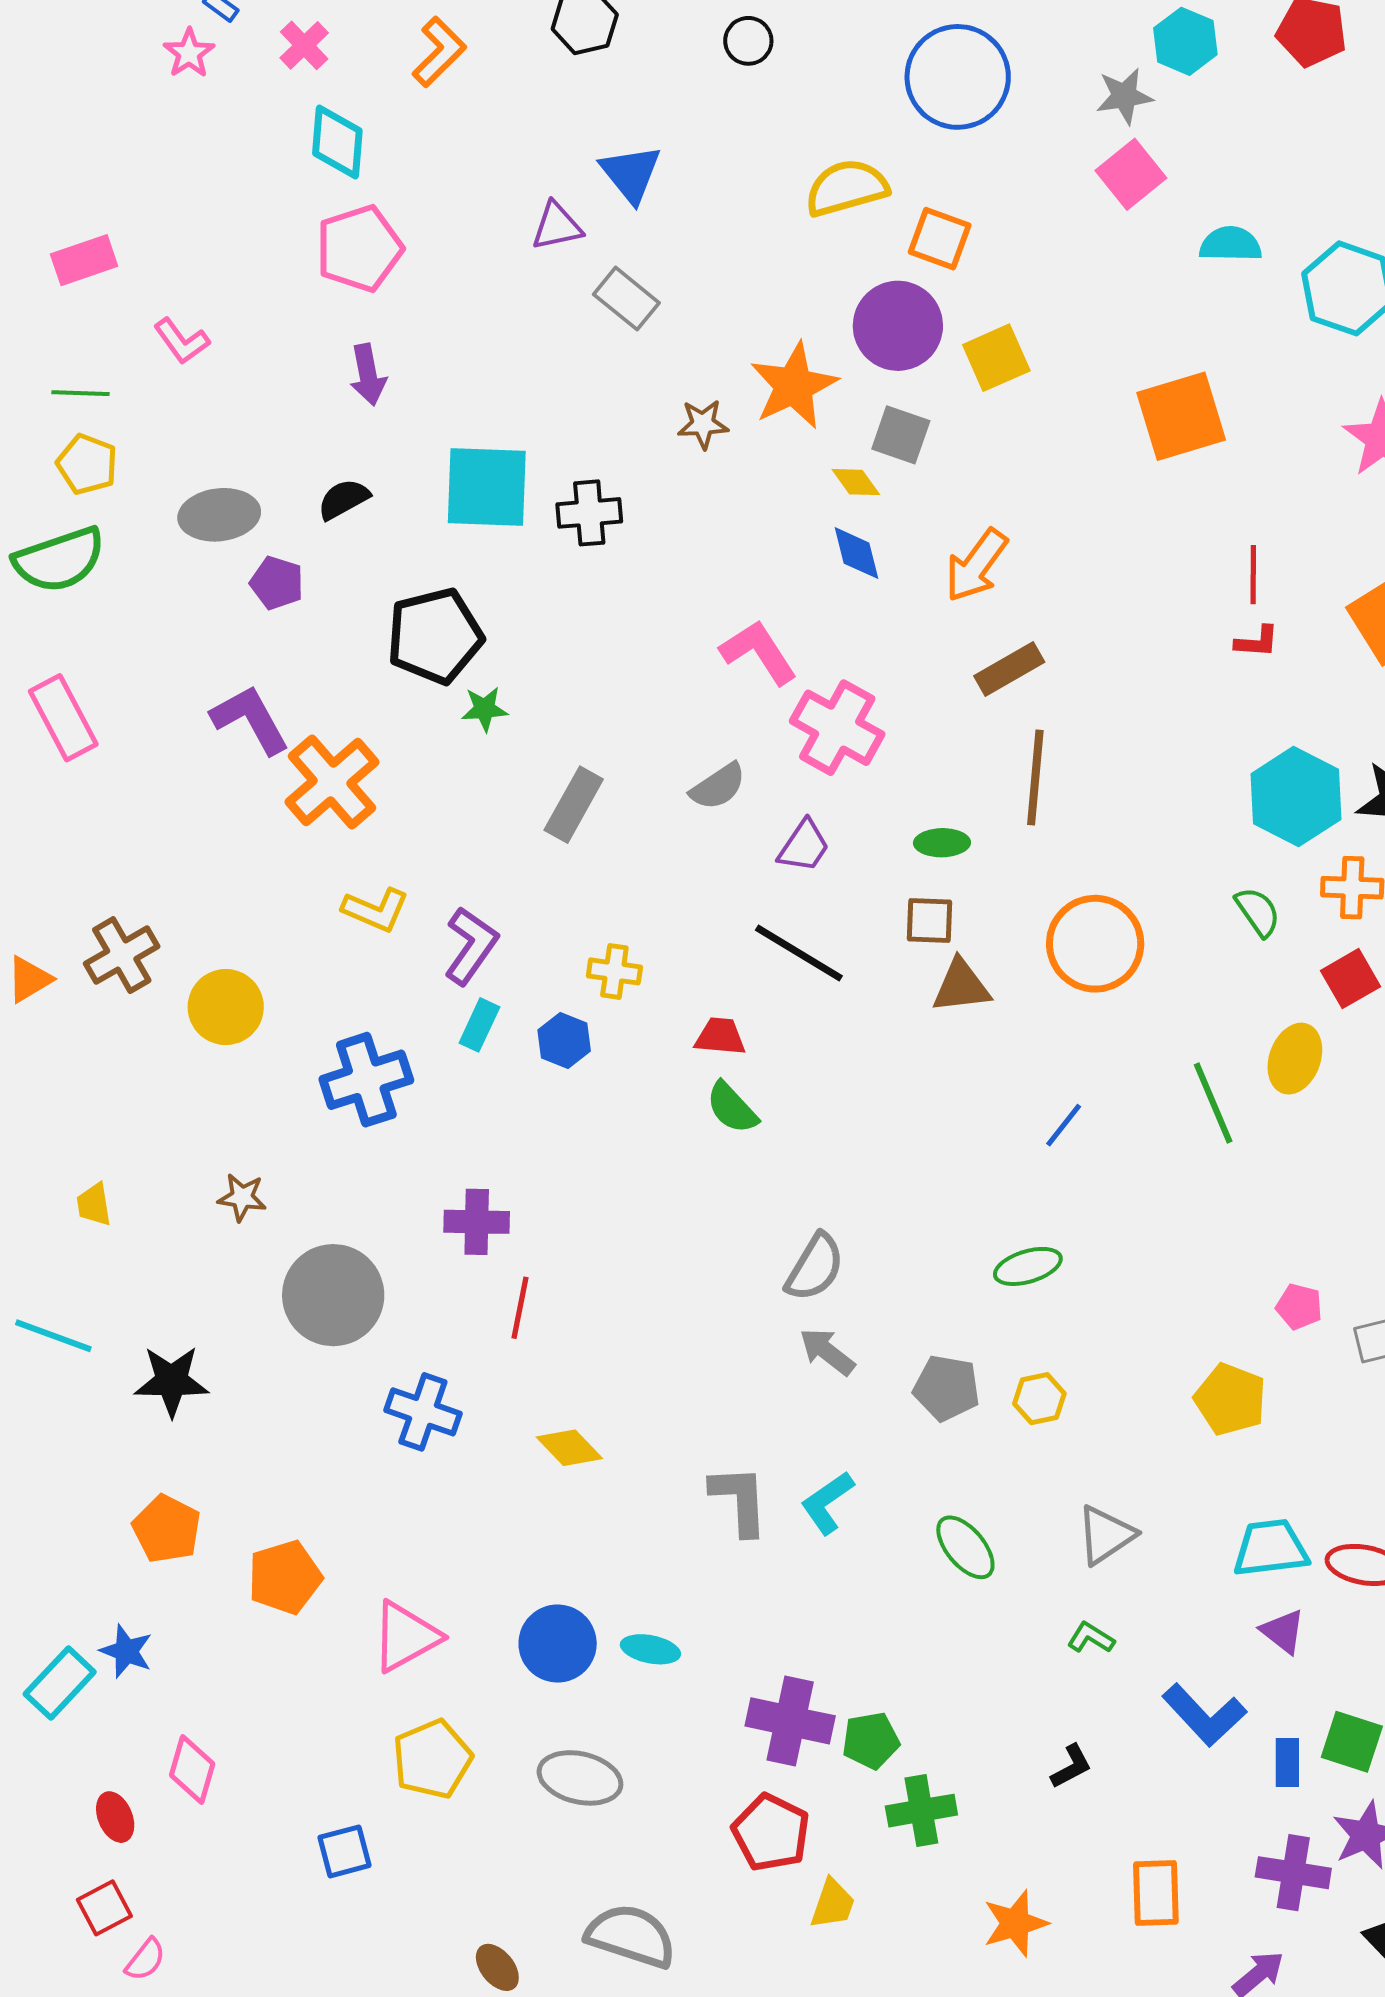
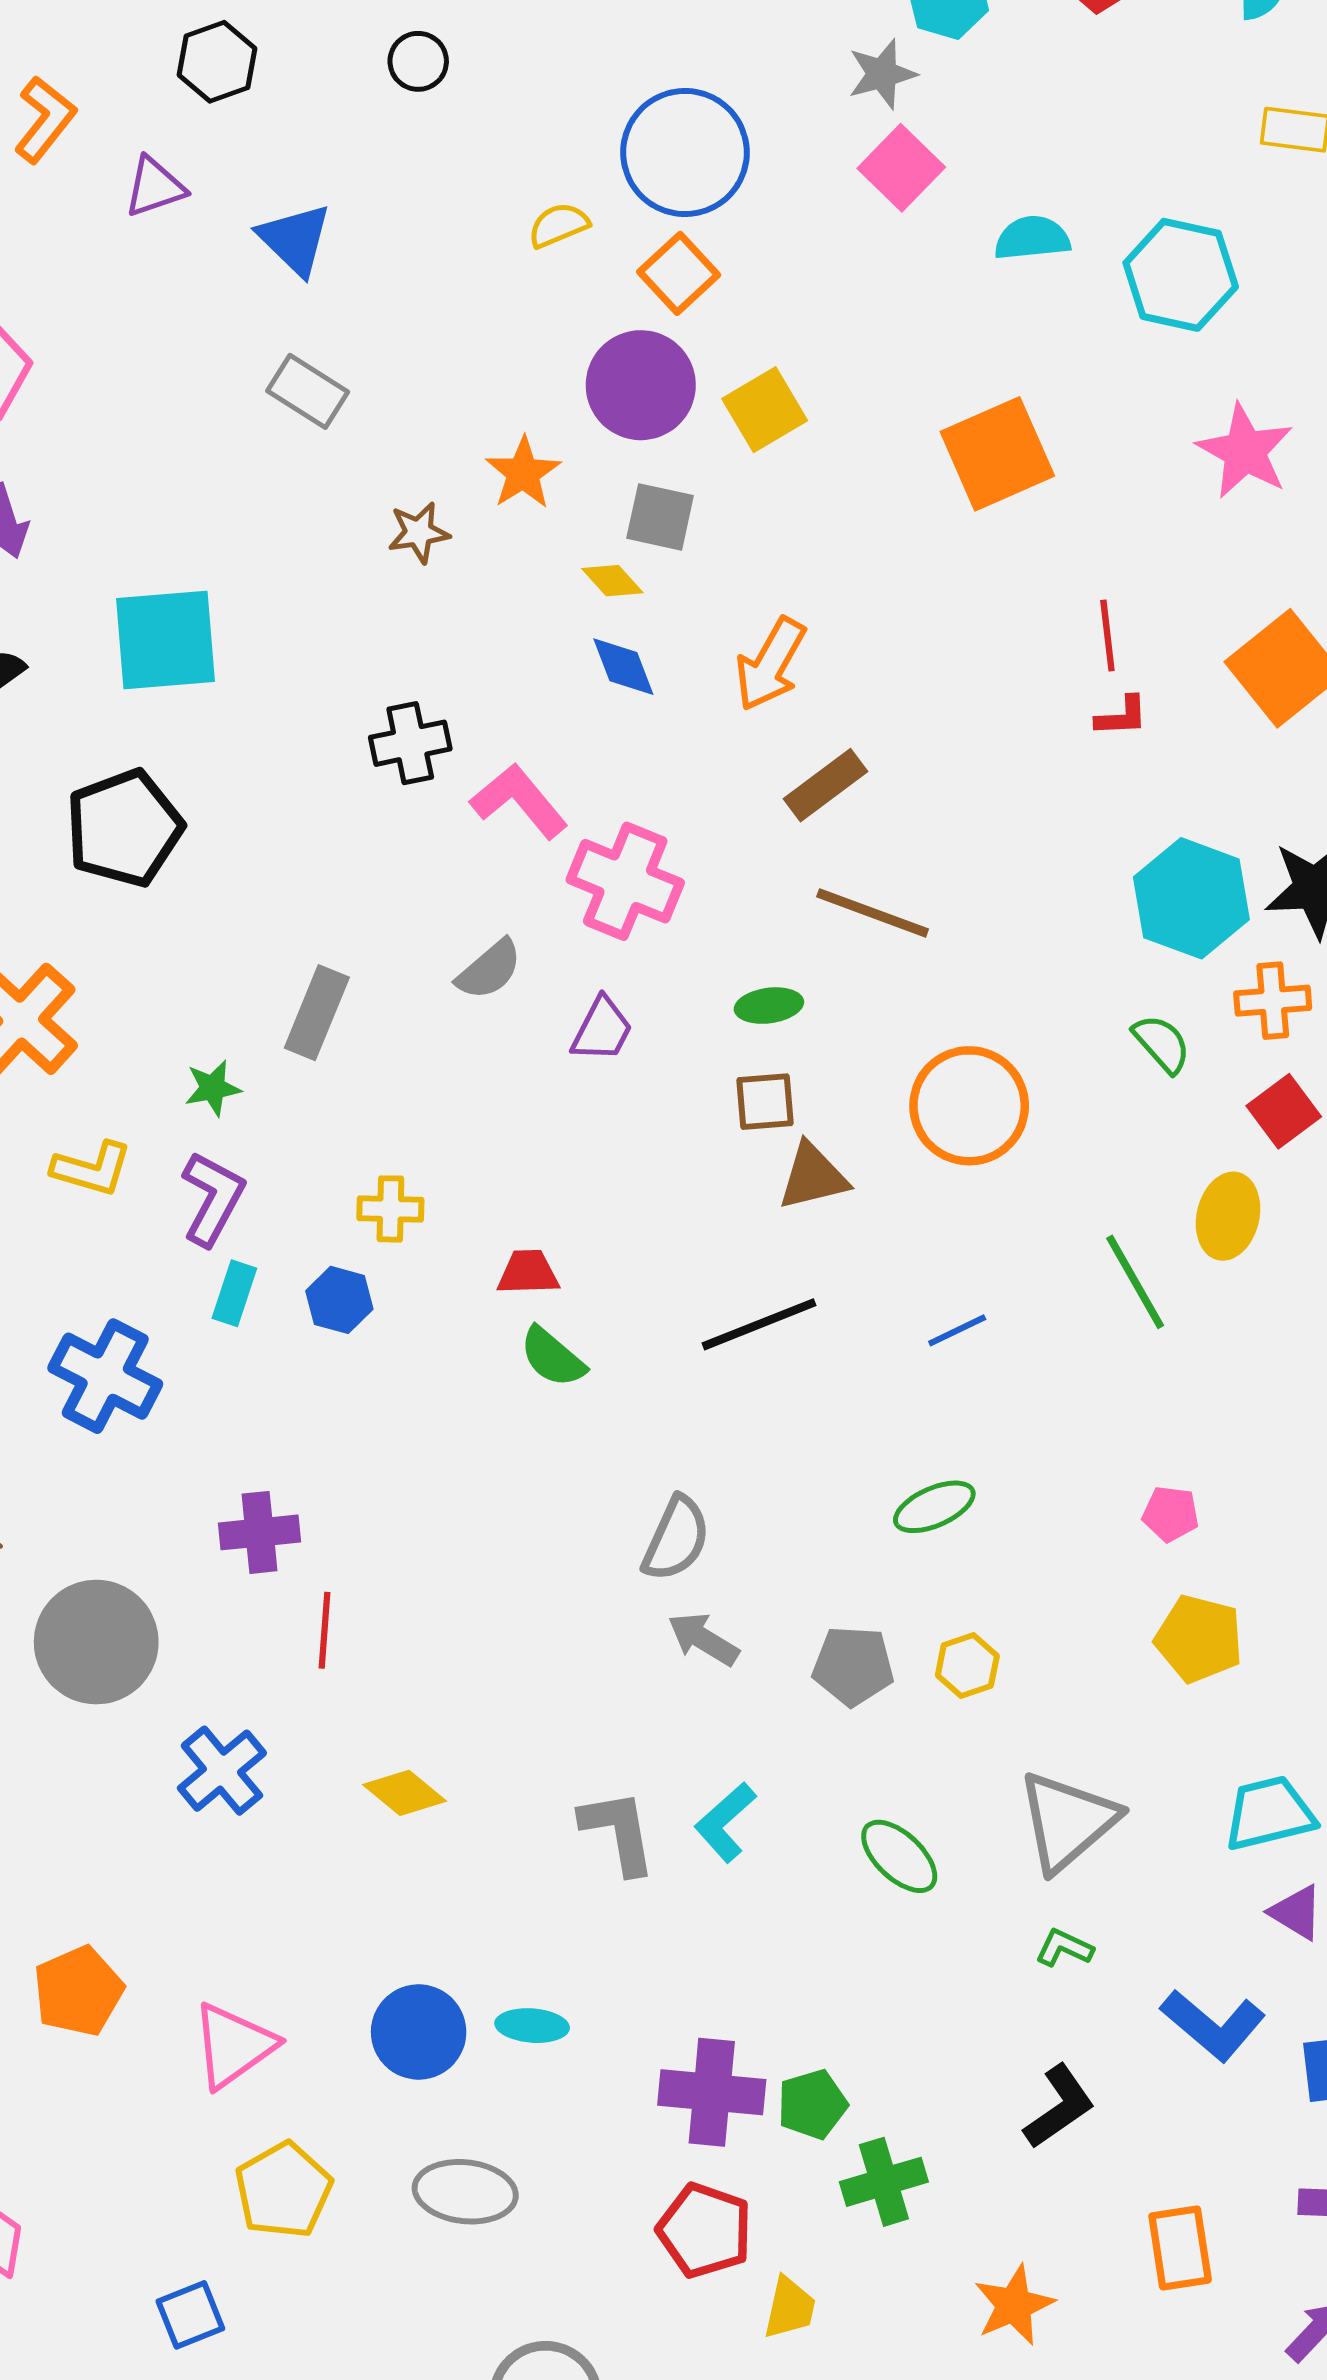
blue circle: (958, 77) -> (685, 153), moved
yellow semicircle: (847, 188) -> (559, 225), size x0.6
purple triangle: (557, 226) -> (155, 187), moved
orange square: (940, 239) -> (679, 273), turned 34
orange star: (794, 386) -> (523, 473), size x0.7
black cross: (589, 513) -> (410, 743), moved
green star: (484, 709) -> (213, 1088), moved
brown line: (1035, 778) -> (873, 913), turned -68
black line: (799, 953) -> (759, 1324), moved, turned -46
blue cross: (366, 1080) -> (105, 1376), turned -38
blue line: (1064, 1125) -> (957, 1330), turned 33
pink pentagon: (1299, 1307) -> (1171, 1514), moved
blue cross: (423, 1412) -> (222, 1771), turned 38
gray triangle: (1106, 1535) -> (1068, 1821), size x1.4
black L-shape: (1071, 1766) -> (1059, 2107), size x1.5

